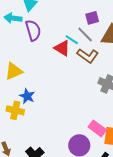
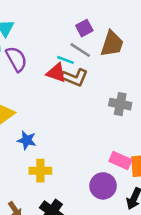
brown L-shape: (88, 56) -> (75, 77), moved
yellow cross: (15, 110) -> (40, 171), moved

